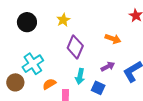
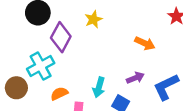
yellow star: (63, 20) -> (93, 19), moved
purple diamond: (75, 47) -> (61, 37), moved

